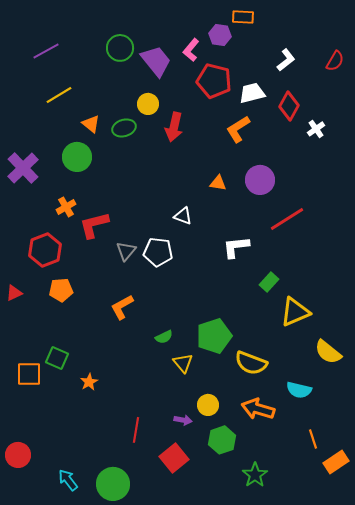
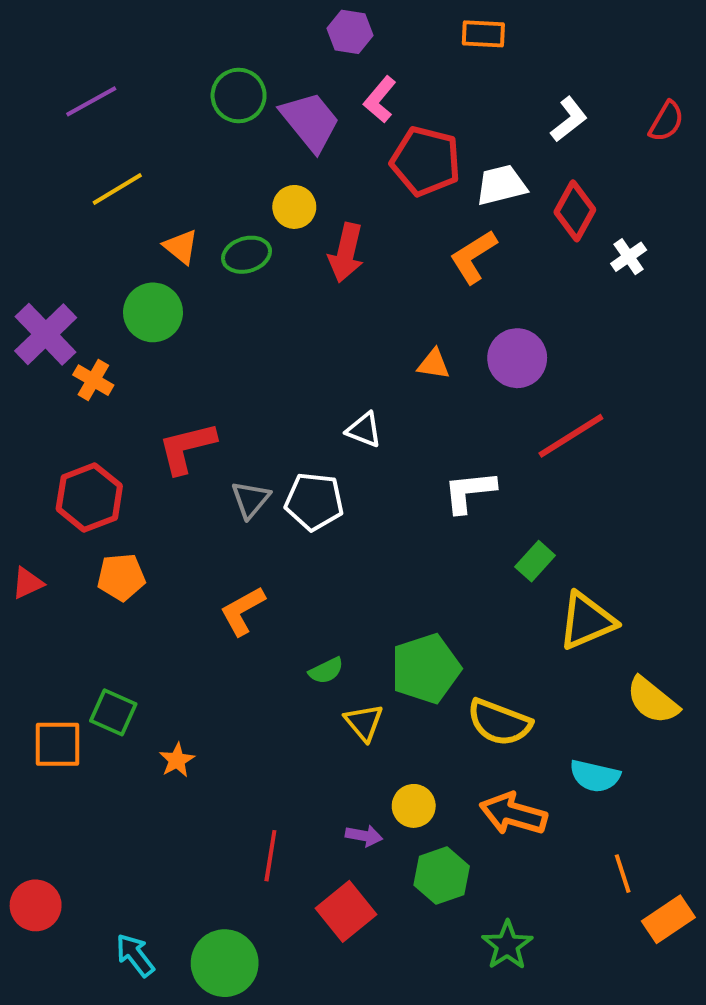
purple hexagon: (220, 35) -> (350, 32), moved
orange cross: (66, 207) -> (93, 380), moved, turned -30

